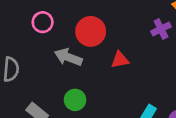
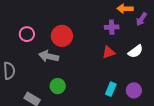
purple cross: (161, 29) -> (112, 27), turned 32
red triangle: (120, 60) -> (109, 52), moved

